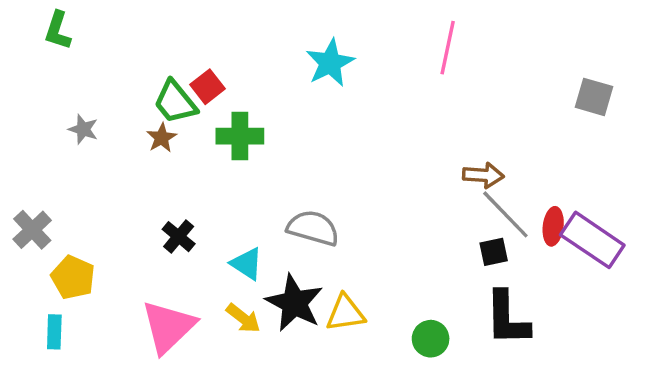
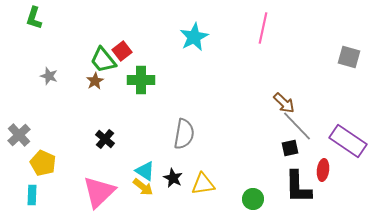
brown arrow: (483, 175) -> (284, 103), turned 40
red ellipse: (553, 226) -> (323, 170), moved
gray semicircle: (313, 228) -> (184, 134), turned 84
cyan triangle: (247, 264) -> (145, 171), moved
black star: (294, 303) -> (173, 178), size x0.6

